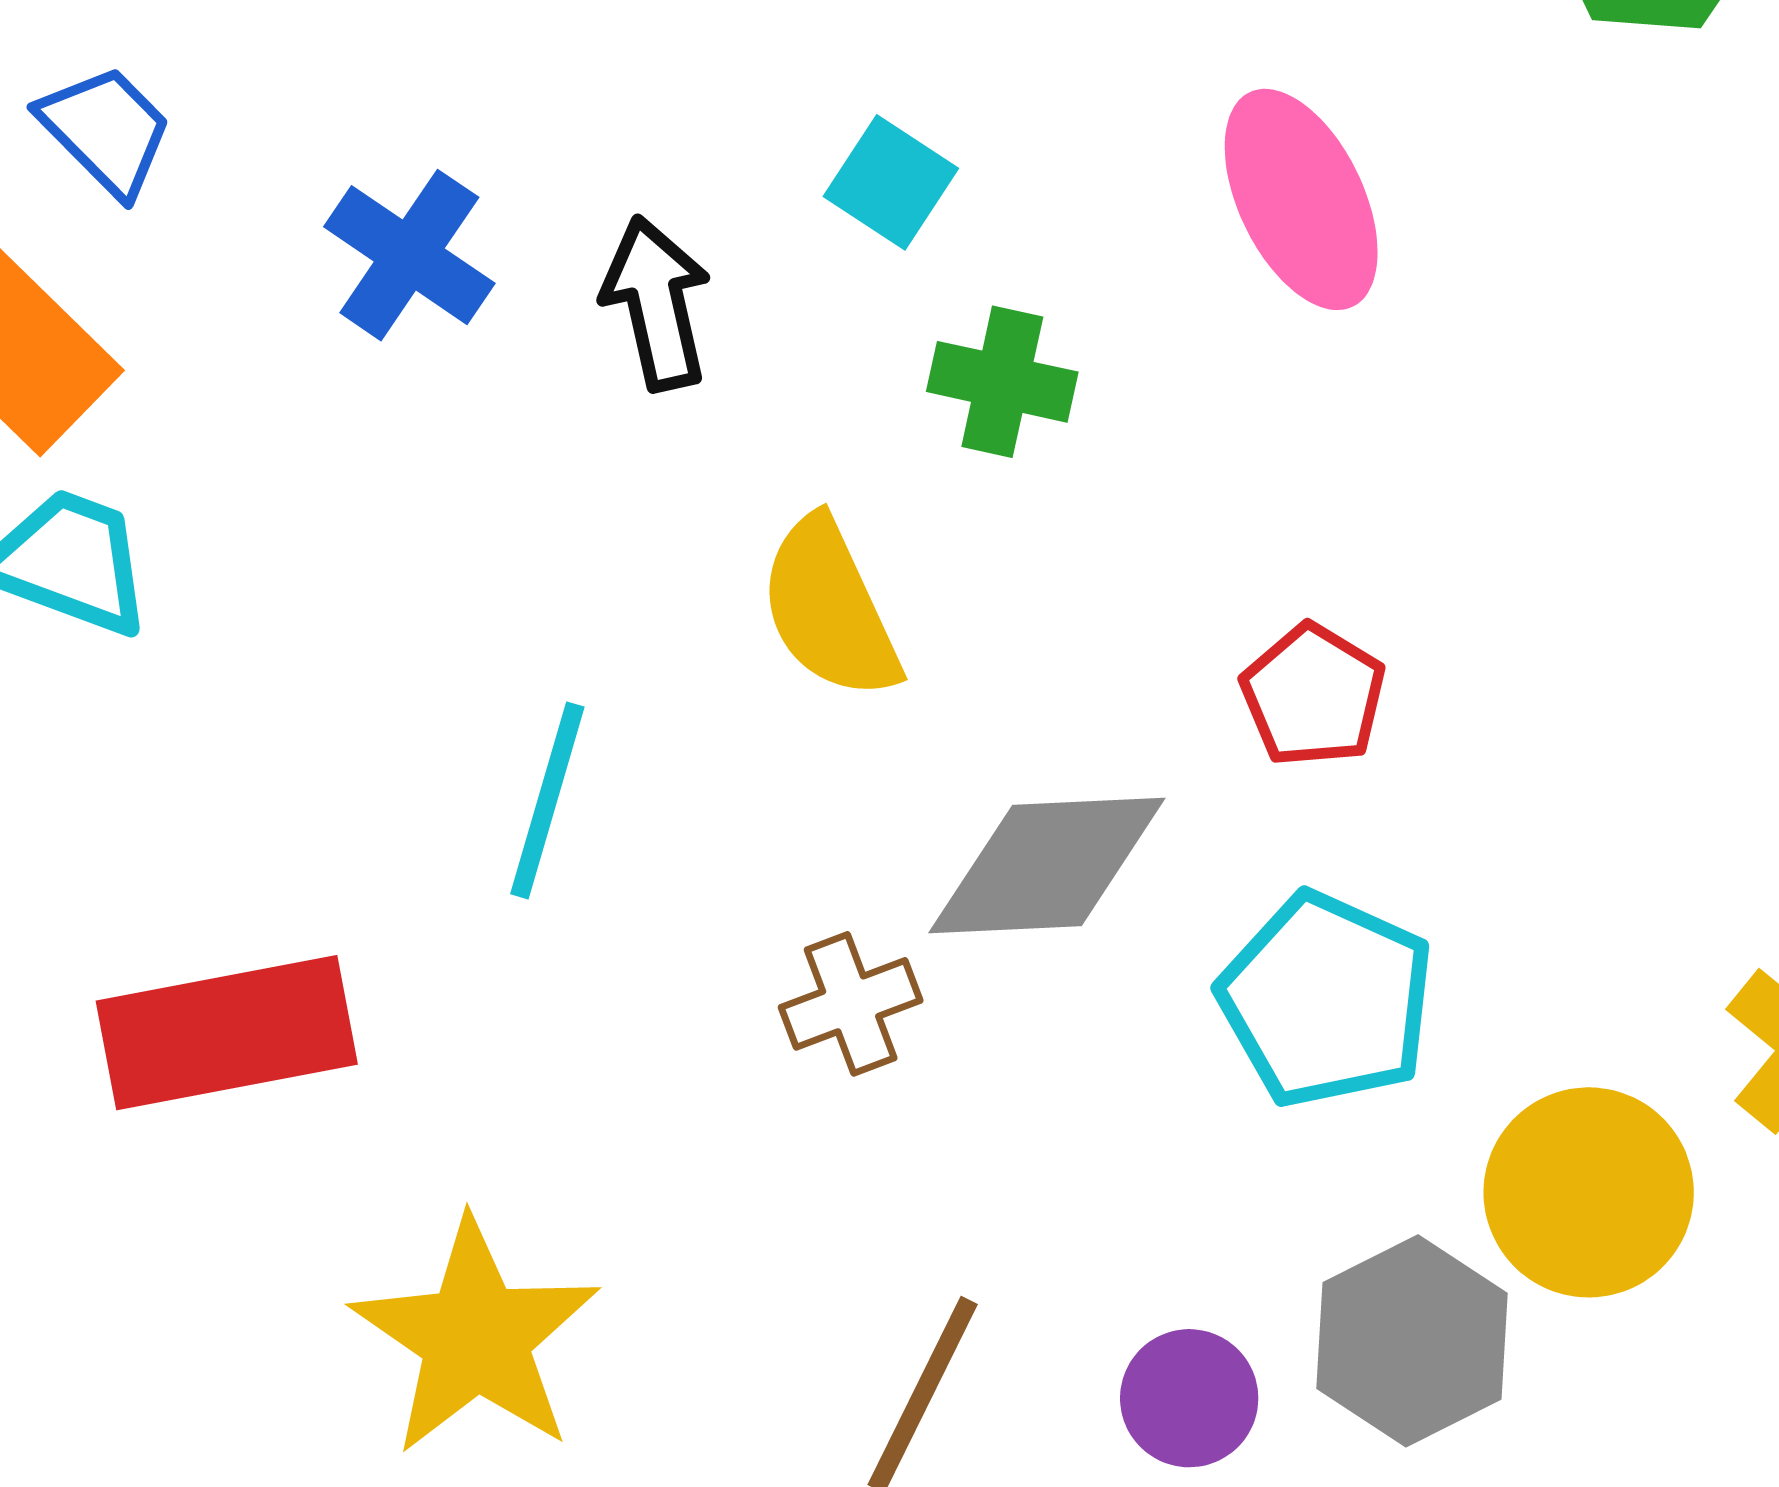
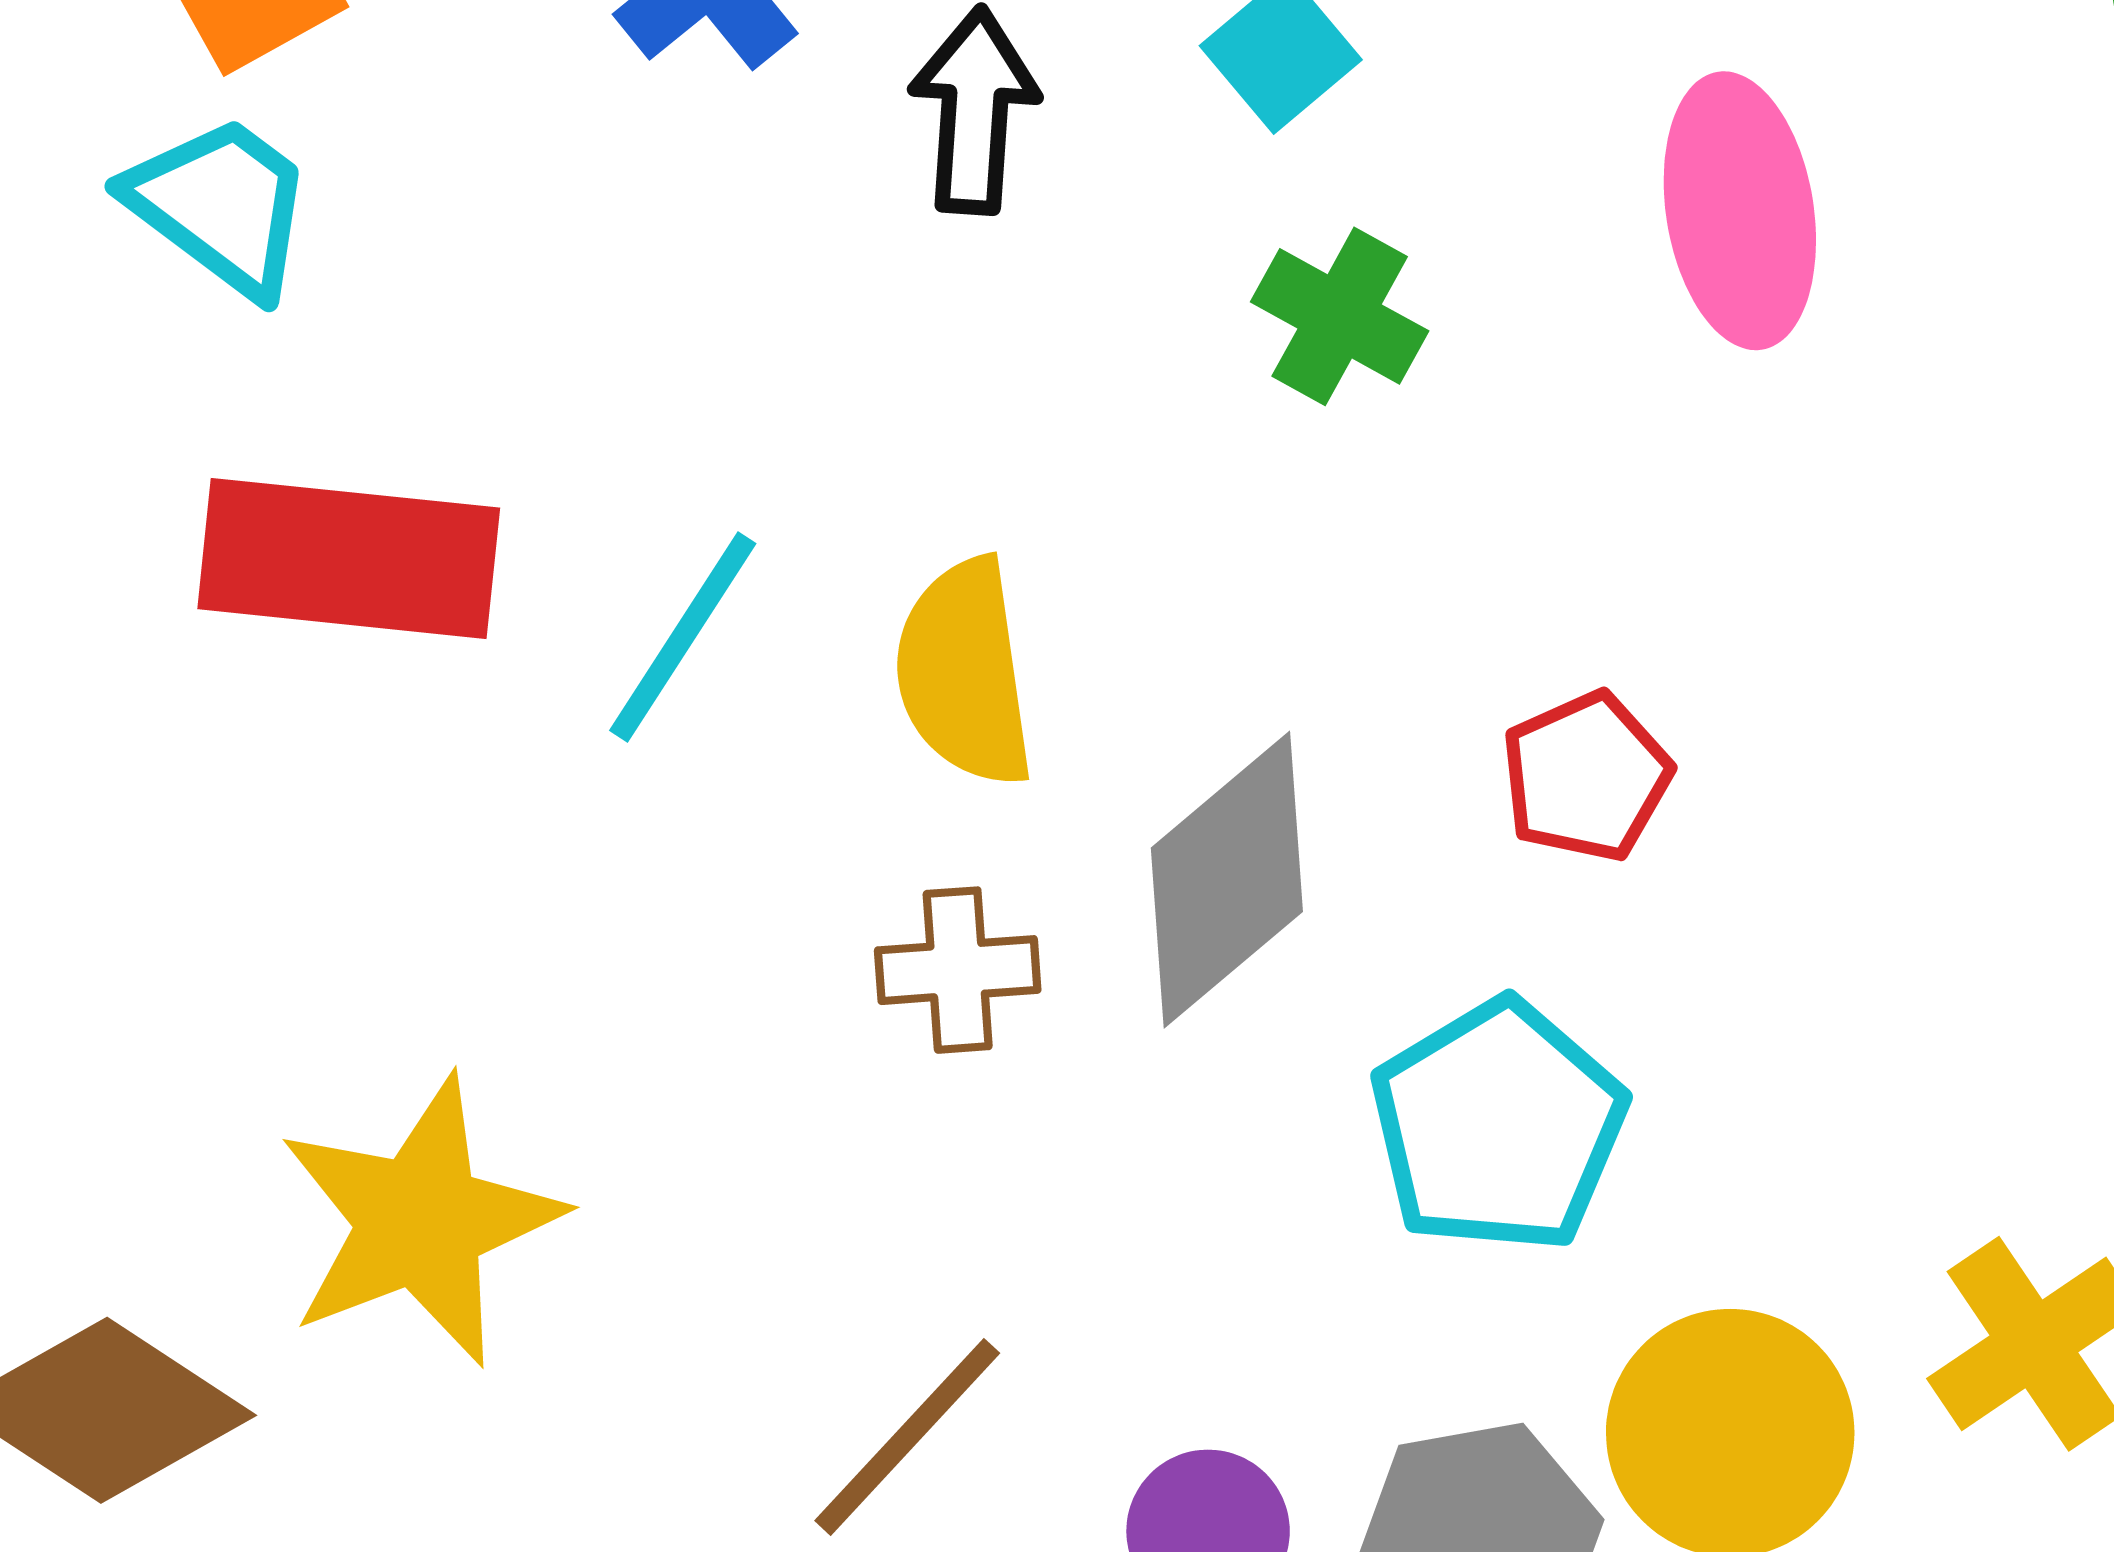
yellow semicircle: (830, 609) -> (964, 673), moved
gray diamond: (1047, 866) -> (1227, 880), turned -54
red rectangle: (227, 1033) -> (349, 558), moved

